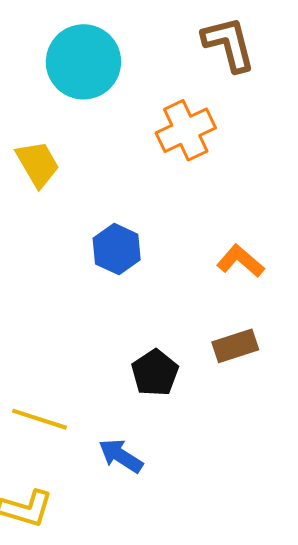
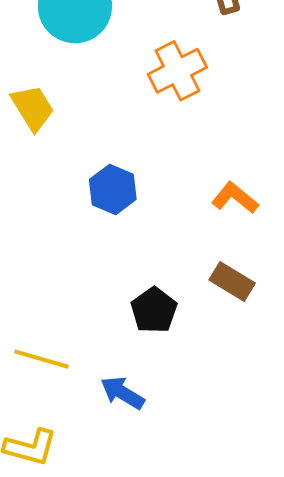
brown rectangle: (235, 346) -> (232, 281), turned 51

